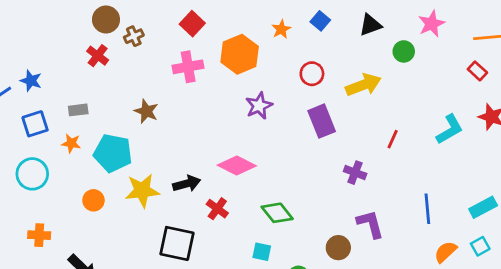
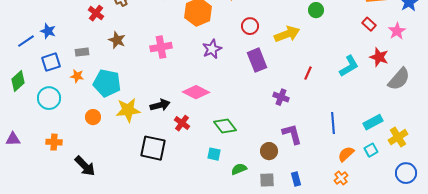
pink cross: (188, 67) -> (161, 47), moved
brown star: (146, 111) -> (117, 40), moved

